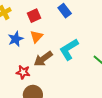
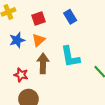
cyan L-shape: (69, 49) -> (70, 57), turned -75
brown arrow: (43, 59) -> (43, 63), turned 120

